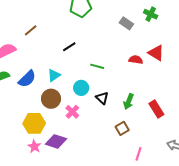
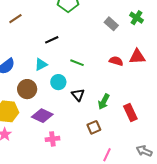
red triangle: (156, 53) -> (137, 57), turned -42
cyan triangle: (54, 75) -> (41, 65), moved
pink cross: (72, 112) -> (52, 139), moved, turned 32
purple diamond: (56, 141) -> (42, 116), moved

